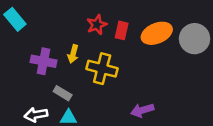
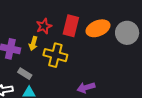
red star: (97, 25) -> (44, 26), moved
red rectangle: (122, 30) -> (71, 26), size x1.5

